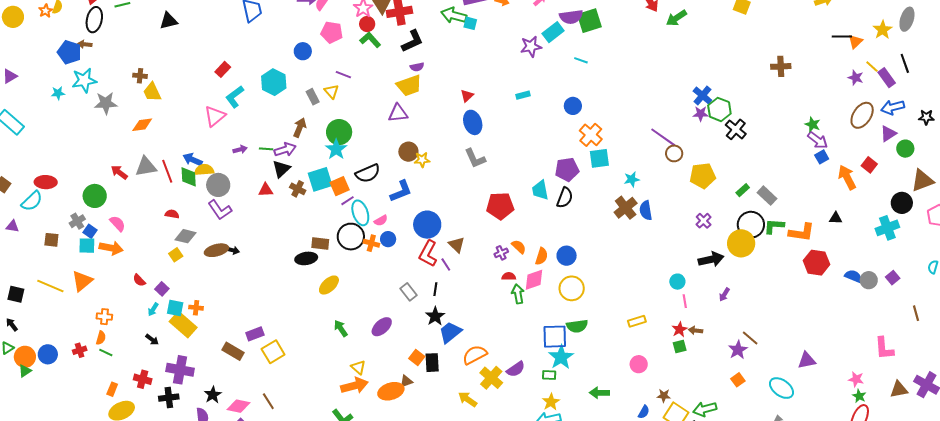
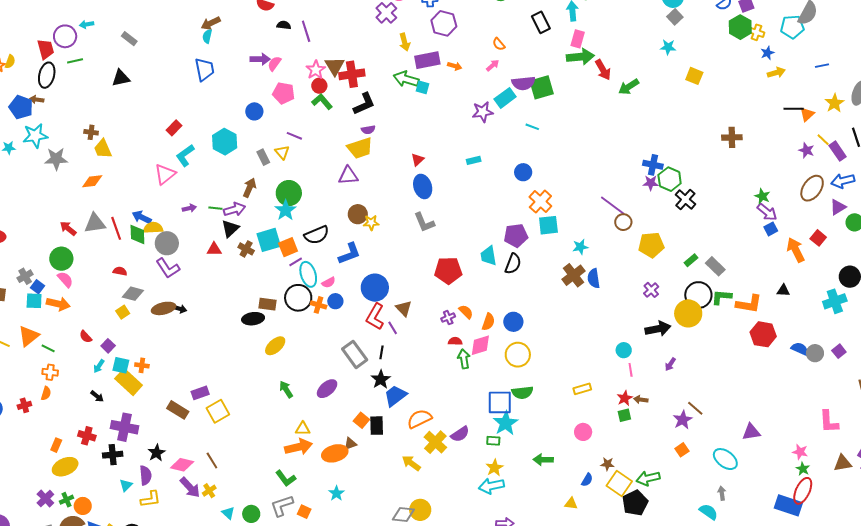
blue cross: (702, 96) -> (653, 165), turned -30
green circle: (95, 196) -> (61, 259), moved
gray rectangle: (409, 292) -> (355, 354), size x1.5
green line: (106, 353) -> (48, 348), moved
yellow triangle: (358, 367) -> (303, 429), turned -42

